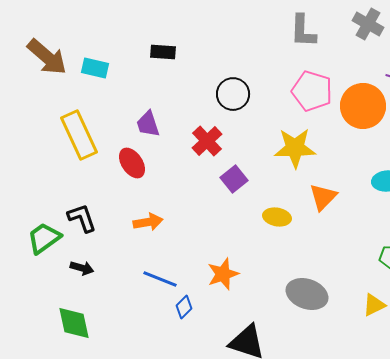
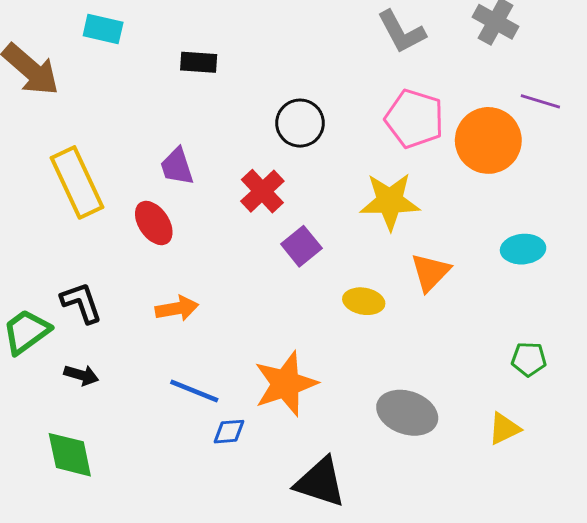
gray L-shape: (303, 31) -> (401, 32), turned -30
cyan rectangle: (95, 68) -> (103, 29), moved
orange star: (223, 274) -> (286, 384), size x1.4
blue diamond: (184, 307) -> (229, 432), turned 40

